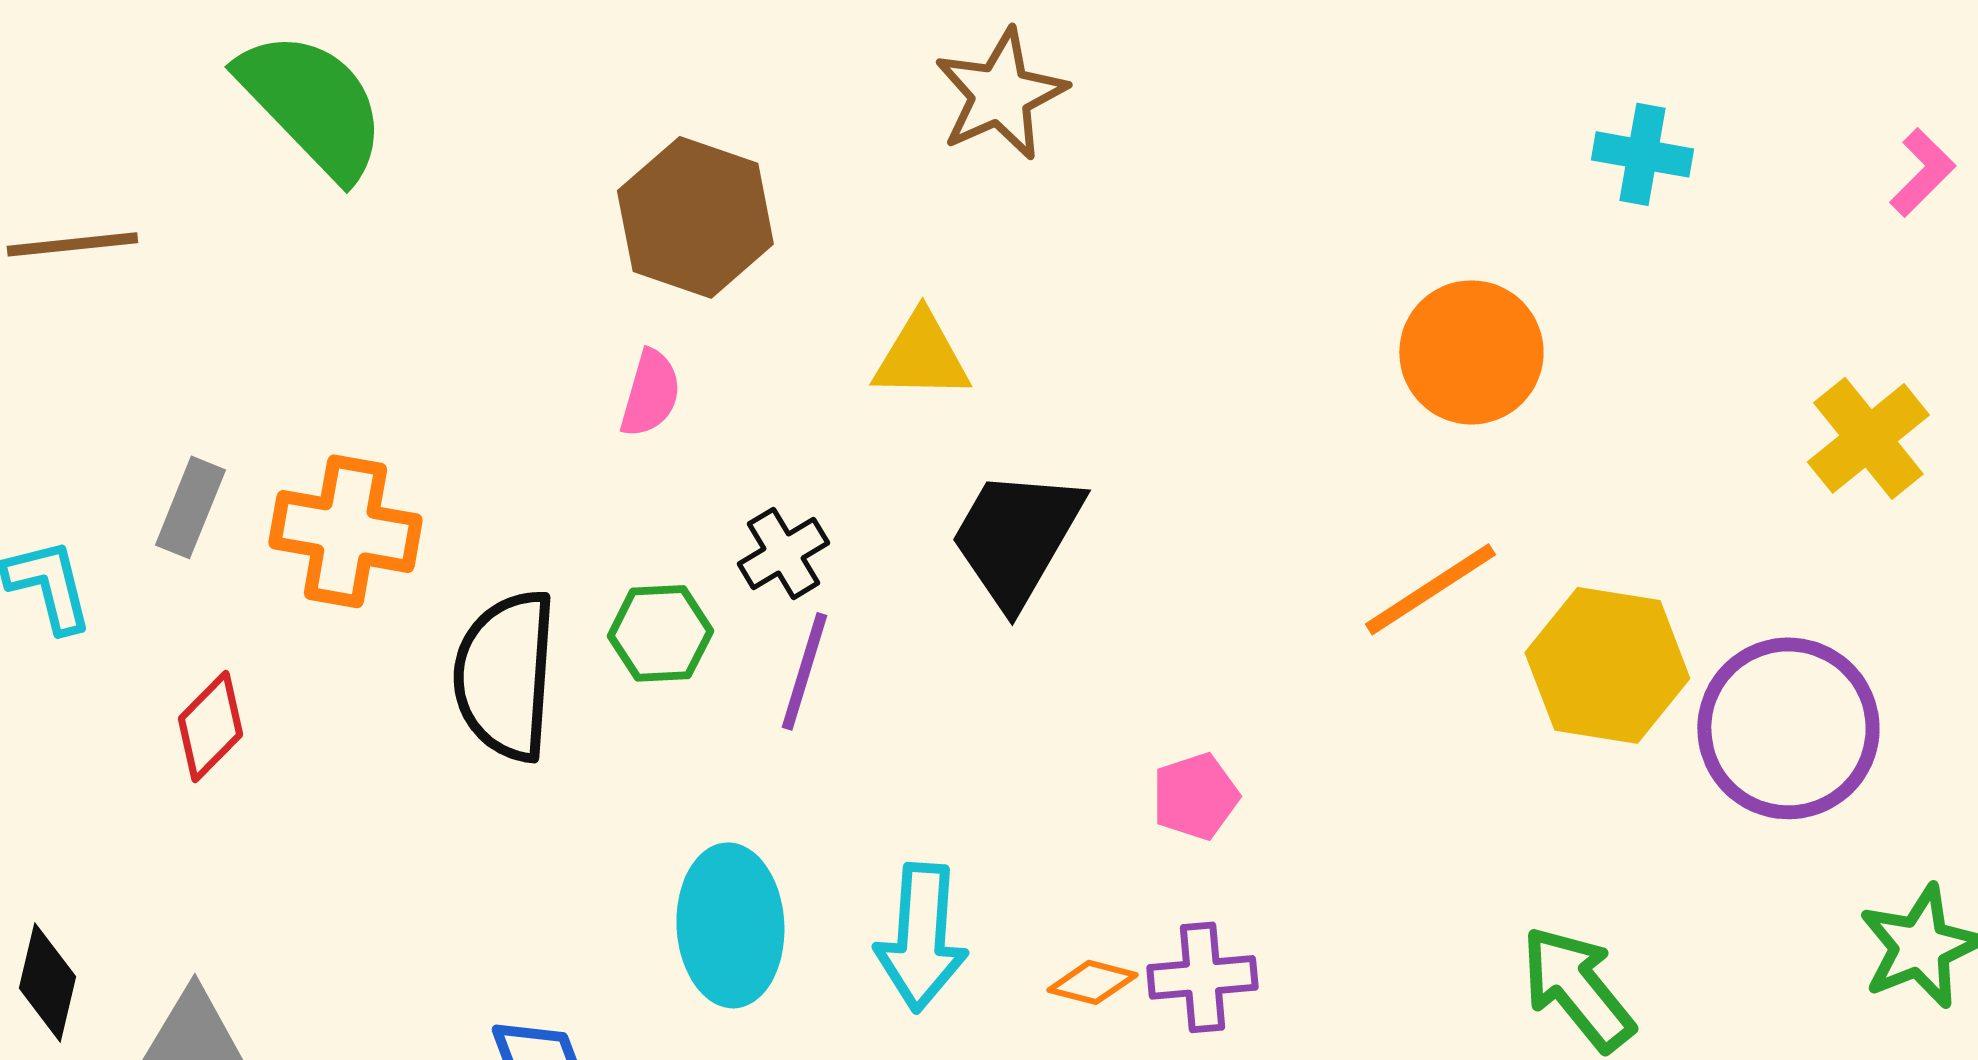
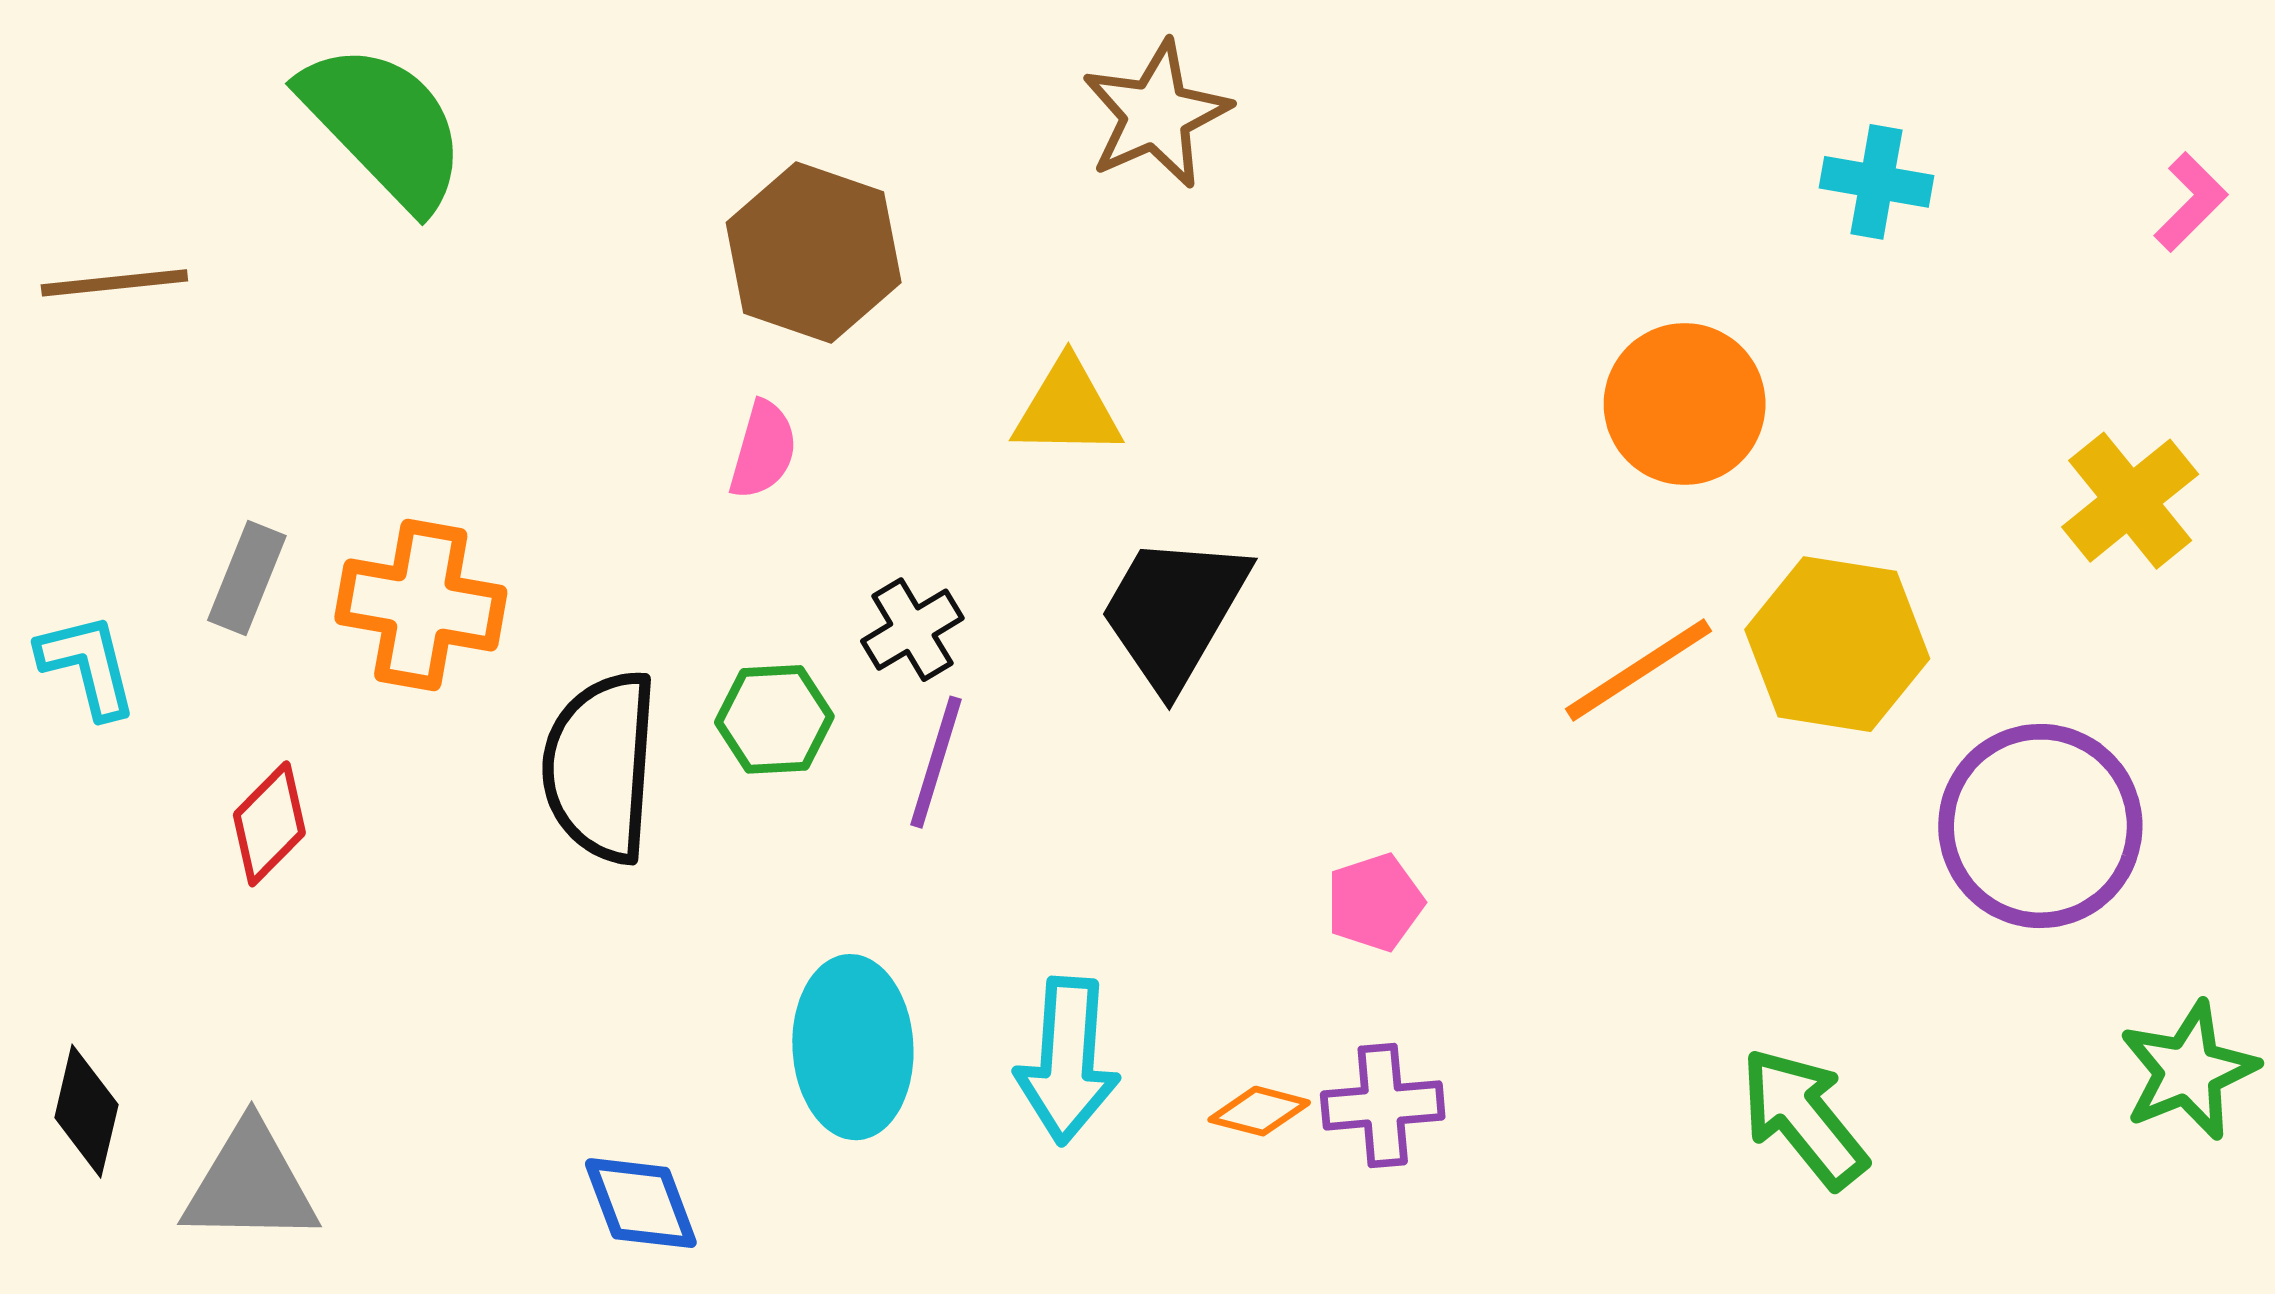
yellow hexagon: (1607, 665) -> (1837, 644), moved

